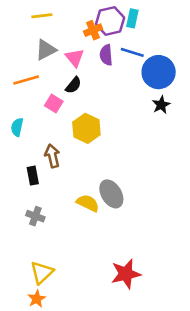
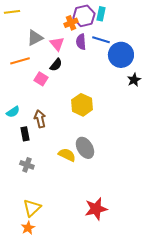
yellow line: (42, 16) -> (12, 12), moved
black star: (161, 105) -> (134, 80), moved
cyan semicircle: (17, 127) -> (13, 112), moved, turned -136
yellow hexagon: (86, 128) -> (82, 105), moved

